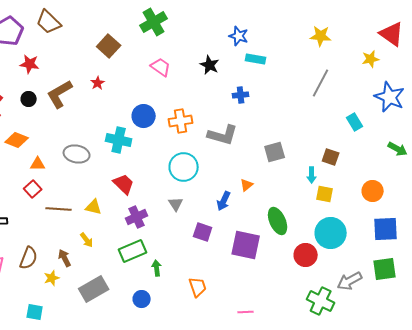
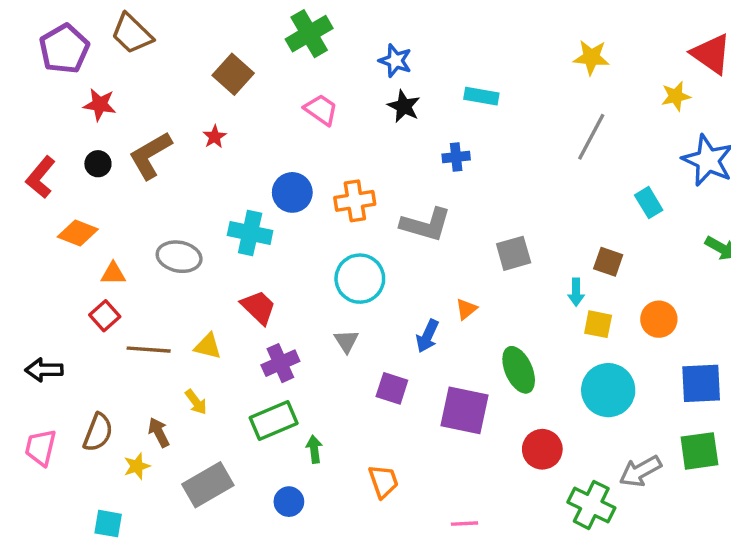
blue star: (239, 36) -> (395, 61), moved
orange circle: (373, 191) -> (659, 319), moved
red circle: (306, 255) -> (542, 449), moved

